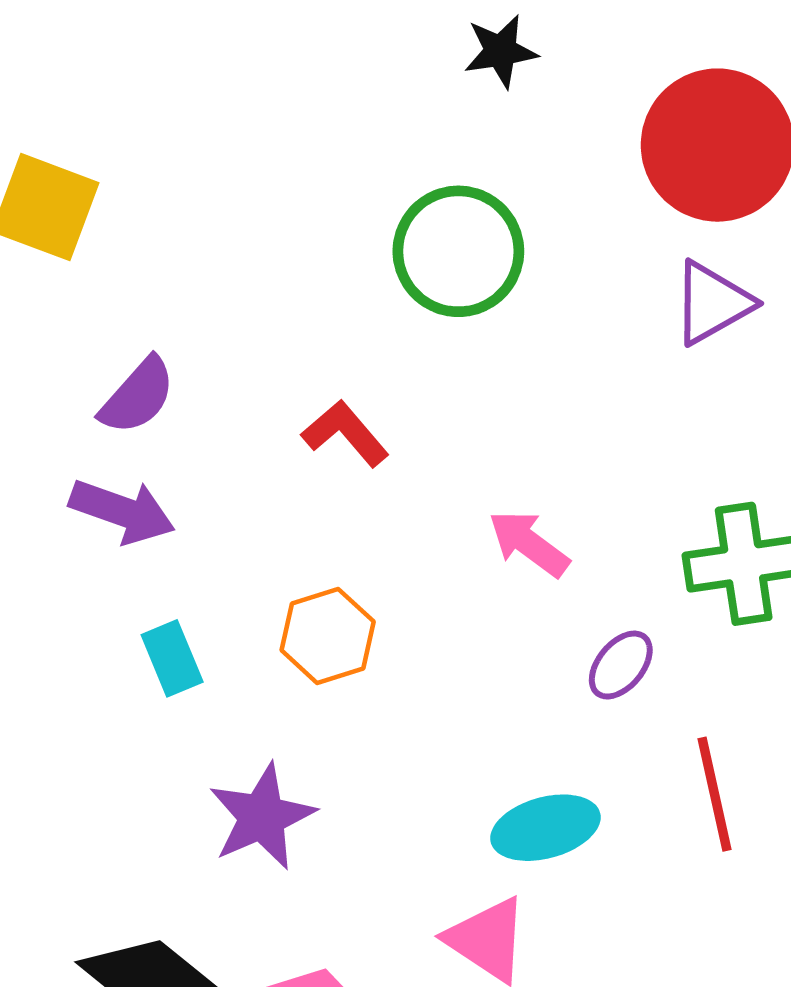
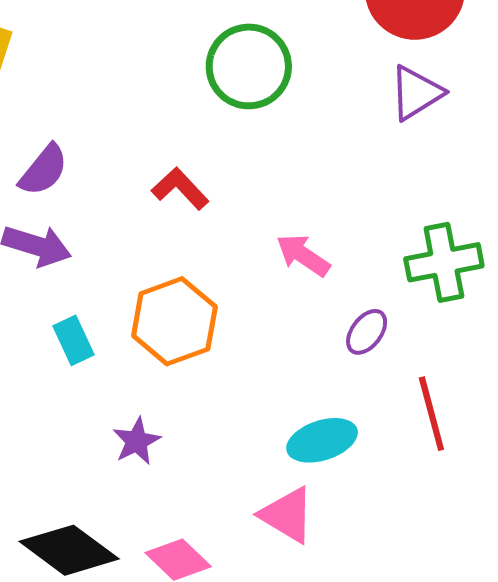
orange hexagon: (328, 636) -> (174, 321), size x1.4
purple star: (262, 817) -> (137, 441), size x0.7

